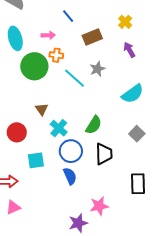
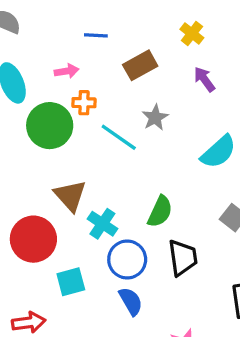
blue line: (68, 16) -> (96, 35), turned -40
brown triangle: (42, 109) -> (70, 196), size x1.5
red circle: (17, 132) -> (33, 239), size x1.4

